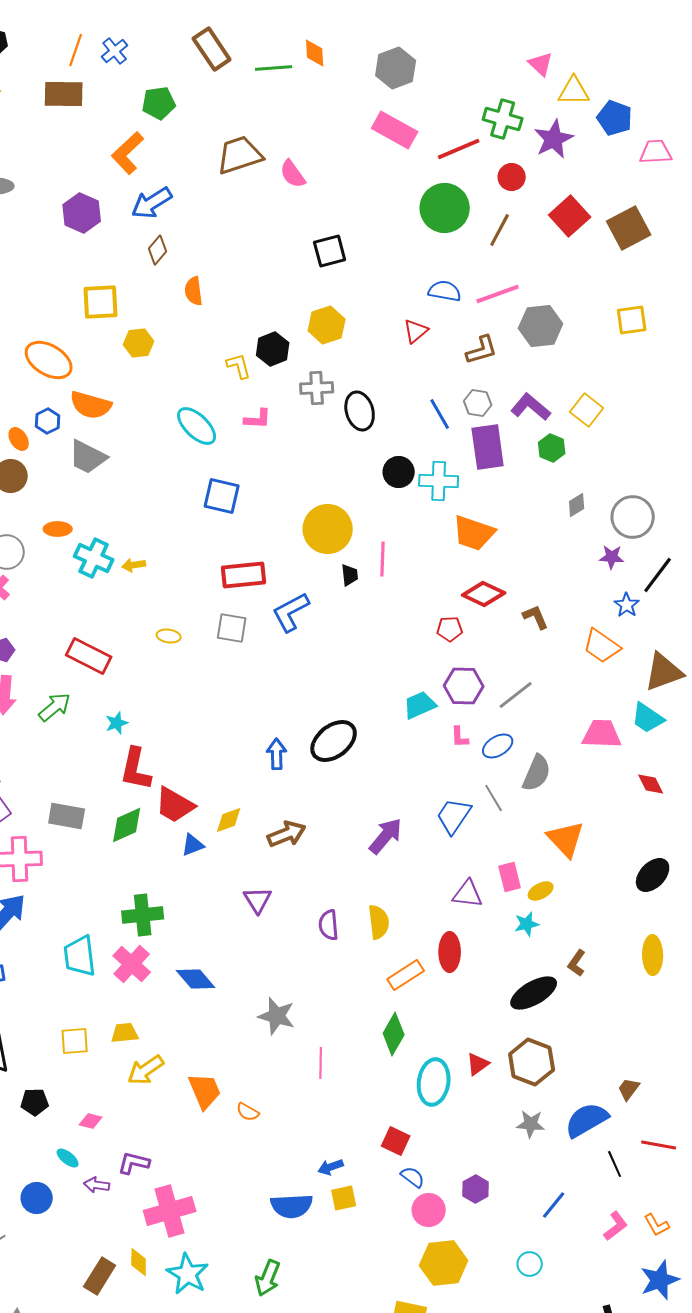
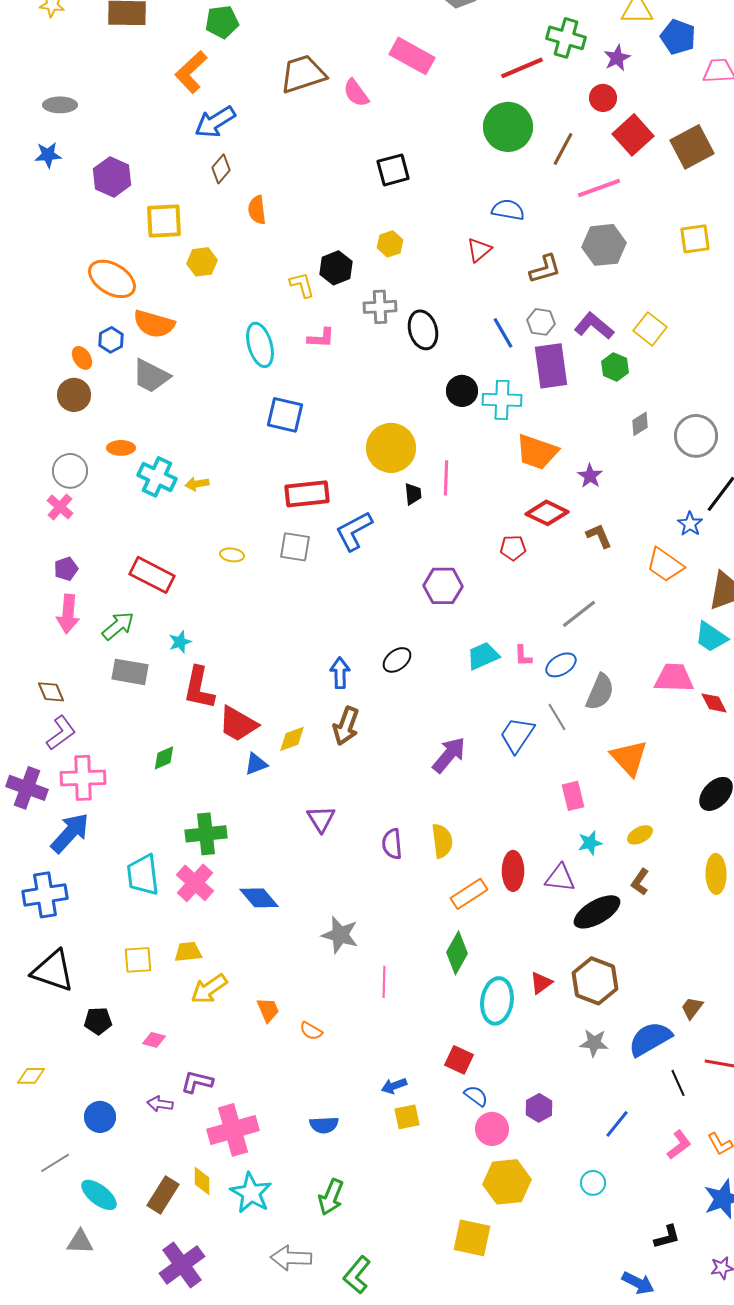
pink rectangle: (395, 130) -> (412, 56), moved
purple star: (554, 139) -> (617, 58), size x0.7
red circle: (512, 177) -> (603, 98), moved
purple hexagon: (82, 213) -> (112, 177), moved
pink line: (498, 294) -> (599, 188), moved
yellow hexagon: (327, 325) -> (390, 244), size x0.7
cyan ellipse: (197, 426) -> (260, 345), turned 30
purple star: (612, 557) -> (590, 476), moved, turned 30
purple hexagon: (464, 686) -> (443, 586), moved
cyan trapezoid: (420, 705) -> (483, 656), moved
pink trapezoid: (602, 734) -> (674, 678), moved
black ellipse: (334, 741) -> (397, 660), size x0.6
gray rectangle: (67, 816) -> (130, 672), moved
green diamond: (127, 825) -> (164, 758), moved, size x0.7
brown arrow: (287, 834) -> (346, 726), moved, turned 132
yellow ellipse: (541, 891) -> (640, 835), moved
purple triangle: (468, 894) -> (560, 878), moved
orange trapezoid: (205, 1091) -> (268, 1010), size x0.7
cyan ellipse: (68, 1158) -> (99, 1195), moved, size x1.6
blue semicircle: (292, 1206) -> (324, 1125), moved, size x0.7

